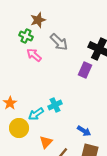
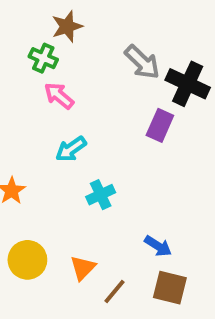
gray arrow: (59, 42) -> (142, 62), moved
cyan arrow: (36, 114) -> (71, 149), moved
yellow circle: (19, 128) -> (27, 260), moved

